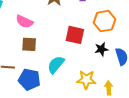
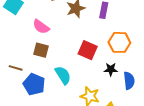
cyan semicircle: (56, 65) -> (63, 75), turned 96

